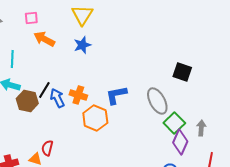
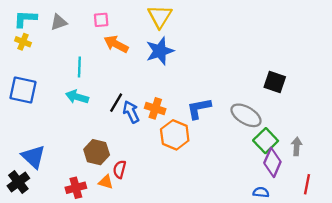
blue star: (82, 45) -> (160, 51), size x1.4
brown hexagon: (27, 101) -> (97, 152), moved
gray ellipse: (157, 101) -> (246, 115), turned -32

